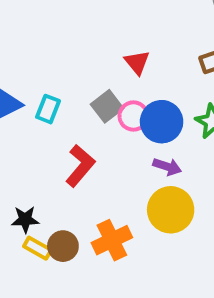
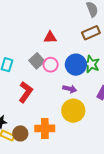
red triangle: (137, 62) -> (50, 37), turned -48
blue circle: (162, 122) -> (76, 65), moved
orange cross: (112, 240) -> (45, 128), turned 30

